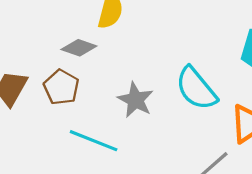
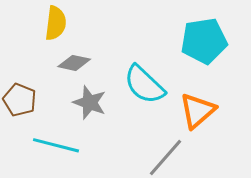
gray diamond: (79, 48) -> (74, 63), moved

